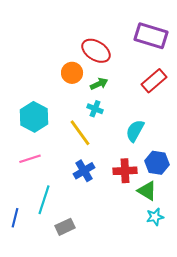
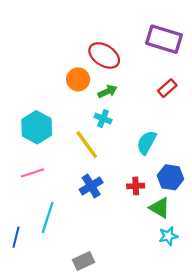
red rectangle: (154, 81) -> (167, 88), size x0.7
red cross: (125, 171) -> (136, 186), size x0.7
gray rectangle: (65, 227) -> (83, 261), moved

